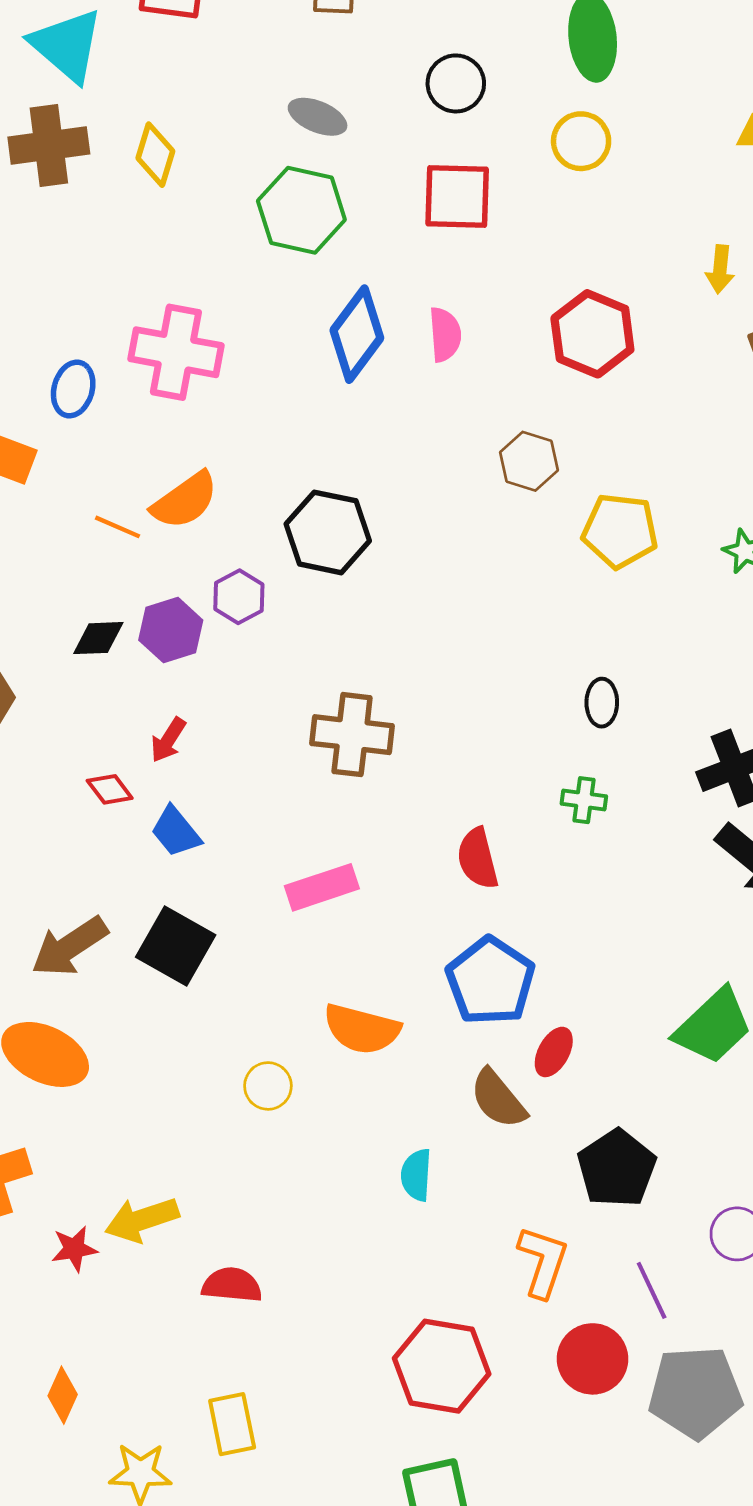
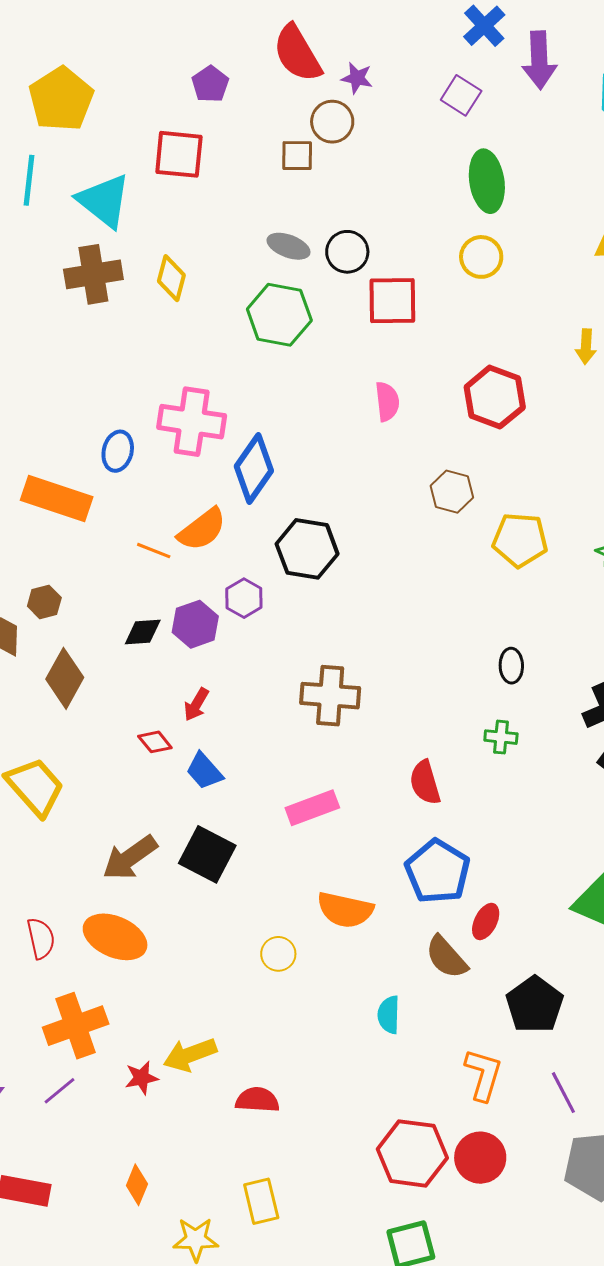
black circle: (456, 83) -> (347, 252), moved
blue diamond: (357, 334) -> (254, 468), moved
red circle: (593, 1359) -> (480, 1158), moved

